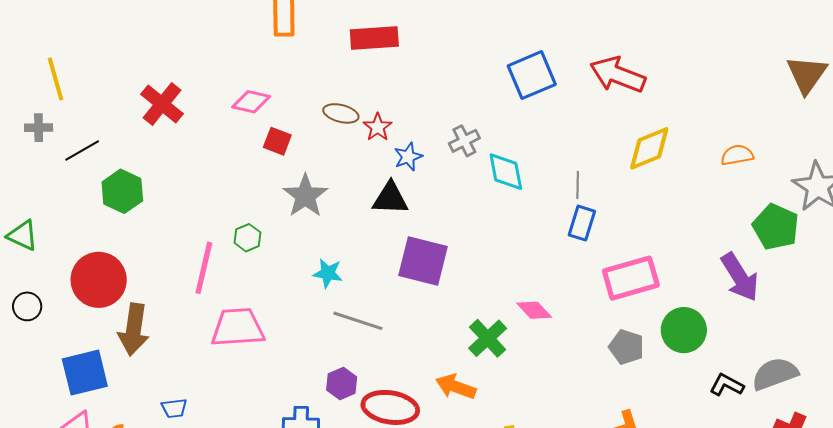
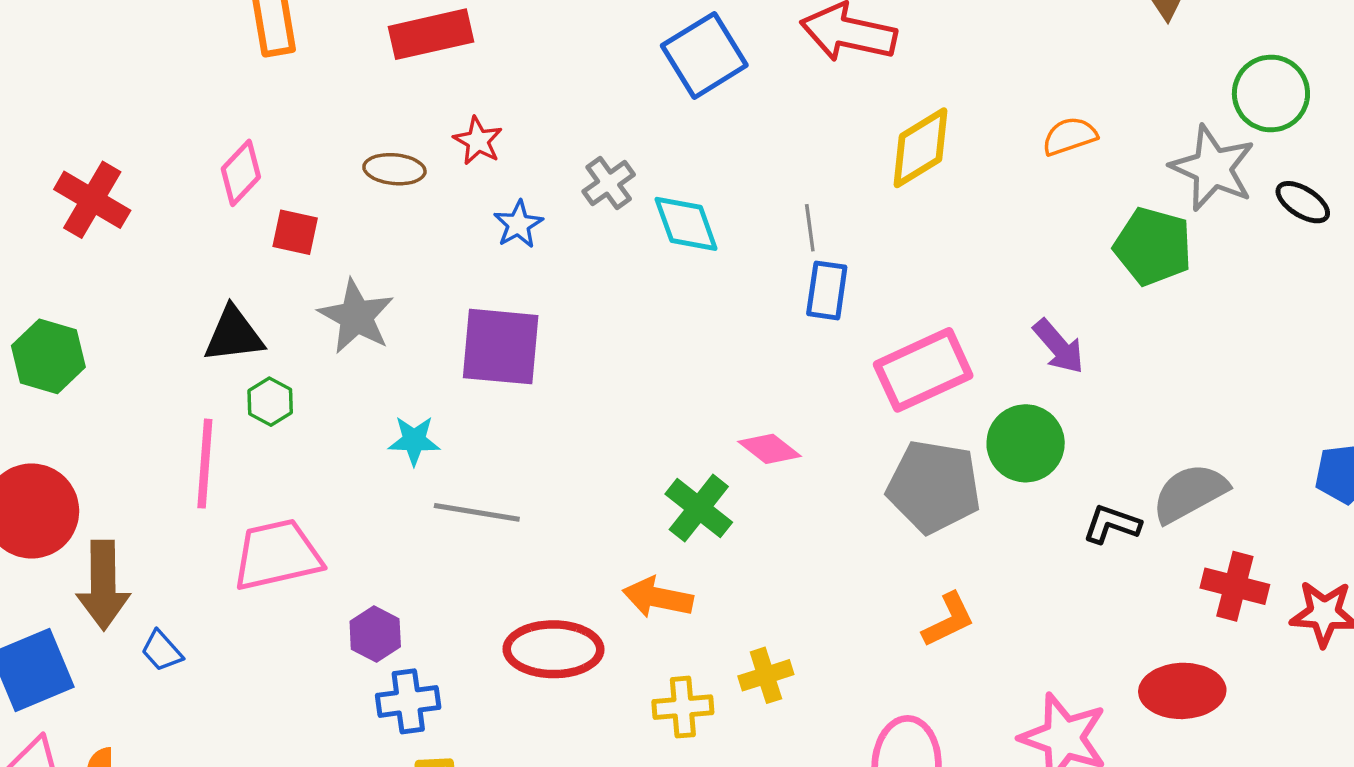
pink diamond: (251, 102) -> (241, 173), turned -51
red star: (378, 127) -> (478, 141), moved
black triangle: (390, 198) -> (234, 335), moved
purple square: (423, 261) -> (501, 347), moved
purple arrow: (740, 277) -> (1059, 346), moved, size x0.7
gray pentagon: (626, 347) -> (934, 487), size x1.6
purple hexagon: (342, 384) -> (375, 634), moved
blue trapezoid: (174, 408) -> (162, 651), moved, turned 64

